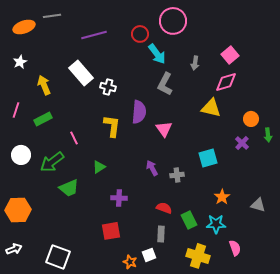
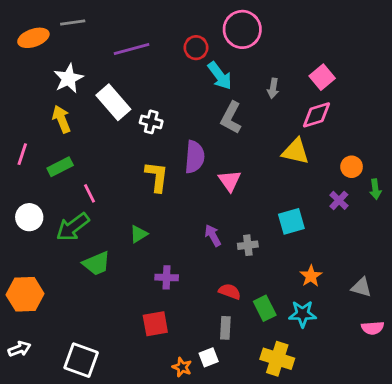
white star: (20, 62) -> (68, 78), moved, size x1.5
pink line: (74, 138) -> (90, 193), moved
pink semicircle: (235, 248) -> (373, 328), moved, turned 105

